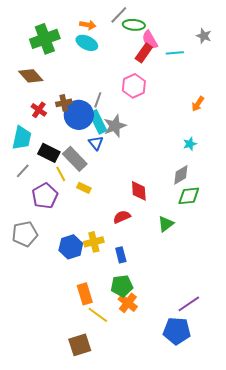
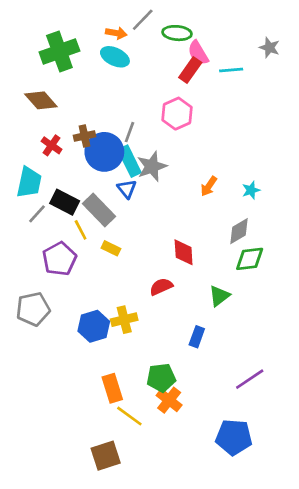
gray line: (119, 15) -> (143, 20), moved
orange arrow: (198, 104) -> (209, 186), moved
gray line: (23, 171) -> (37, 214), moved
blue rectangle: (121, 255) -> (197, 337), moved, turned 35
purple line: (189, 304) -> (250, 379), moved

